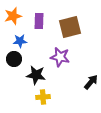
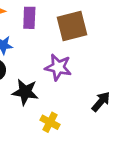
yellow cross: (43, 97) -> (50, 122), moved, turned 32

